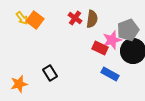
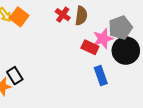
black rectangle: (50, 73) -> (15, 76), moved
blue rectangle: (110, 74) -> (101, 76), turned 42

